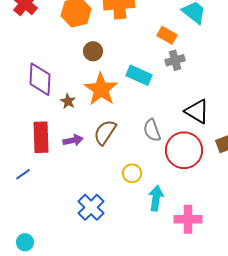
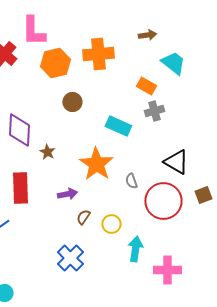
orange star: (101, 89) -> (96, 164), moved
gray semicircle: (152, 130) -> (131, 181), size x0.7
brown semicircle: (105, 132) -> (83, 217), moved, size x0.6
purple arrow: (73, 140) -> (67, 194), moved

